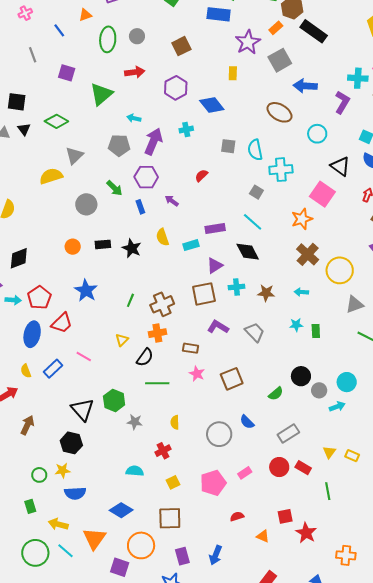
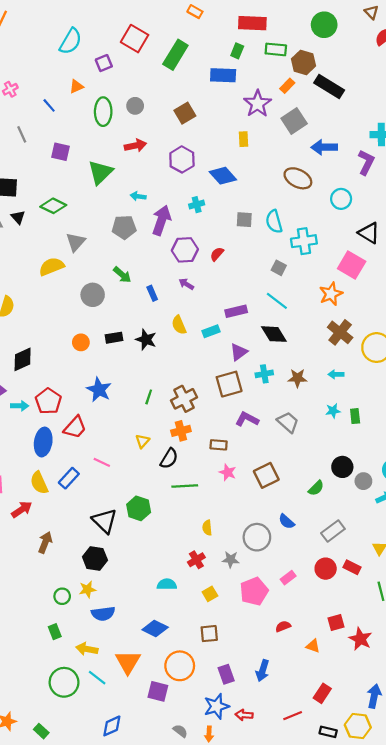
purple hexagon: (146, 177) -> (185, 250), moved
yellow semicircle: (26, 371) -> (39, 483), size x1.5
gray star: (135, 422) -> (231, 559), moved
brown square: (170, 518) -> (209, 634), size x0.7

